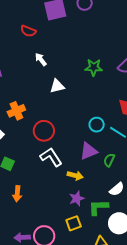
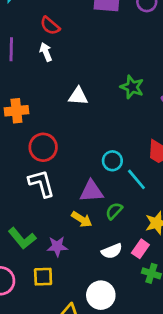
red semicircle: (28, 31) -> (50, 26), moved
white arrow: (41, 59) -> (46, 52), moved
yellow arrow: (75, 175) -> (82, 219), moved
green L-shape: (98, 207) -> (22, 238), moved, turned -145

